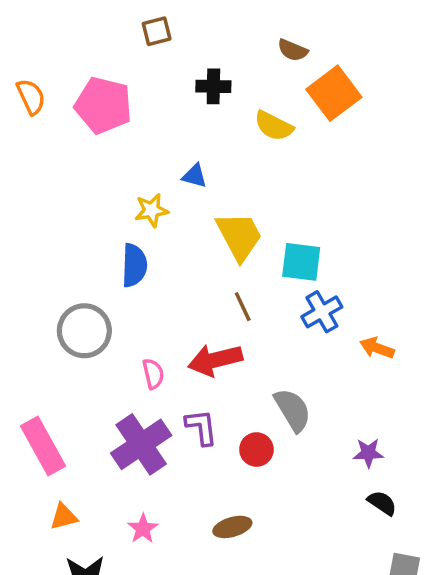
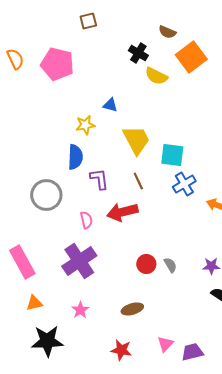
black cross: (213, 86) -> (138, 53), moved, turned 30
gray semicircle: (293, 410) -> (170, 265), moved, size x0.6
purple L-shape: (201, 427) -> (99, 179), moved

